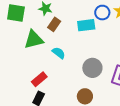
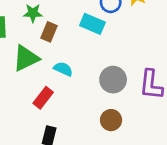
cyan rectangle: (86, 25) -> (92, 24), turned 42
red rectangle: (39, 79) -> (43, 98), moved

